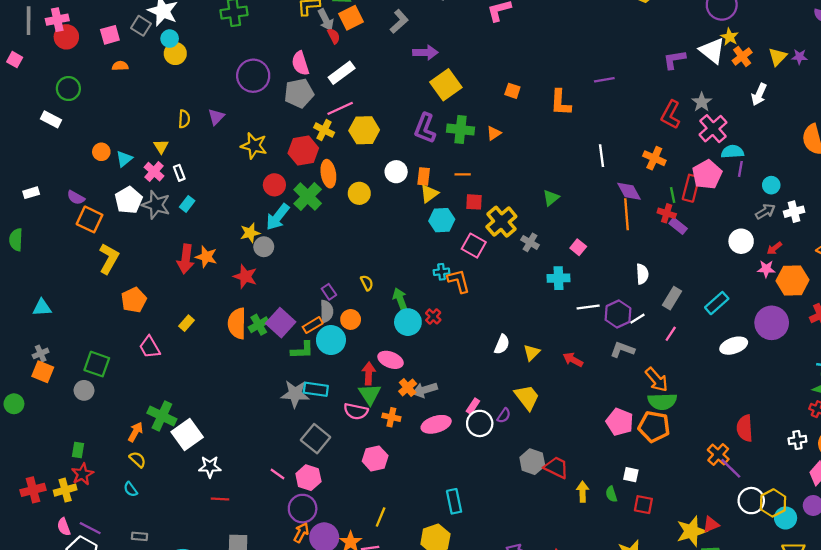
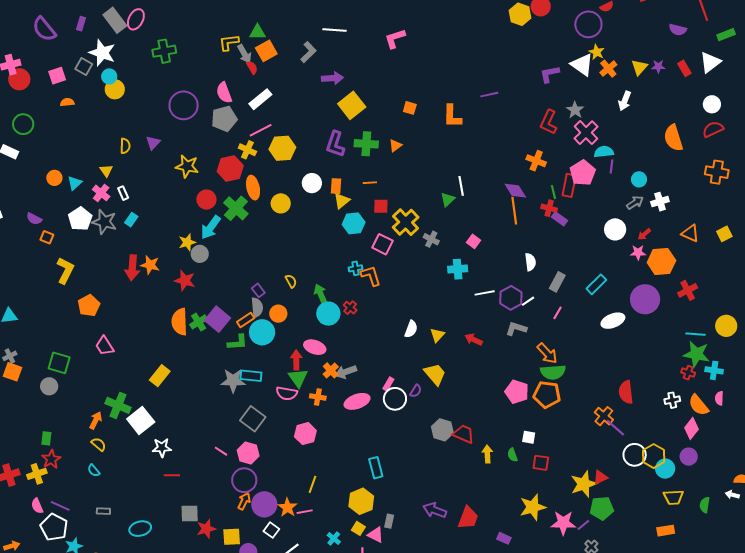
white line: (602, 156) -> (461, 186), moved
orange square: (89, 219) -> (47, 237), size x0.6
yellow rectangle: (186, 323) -> (160, 376), moved, size x1.5

